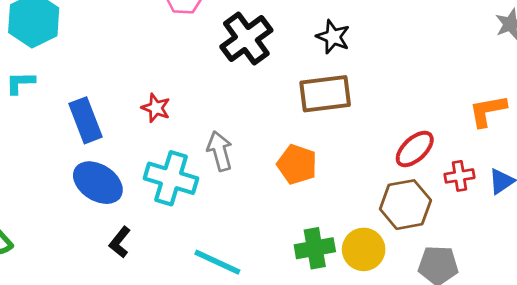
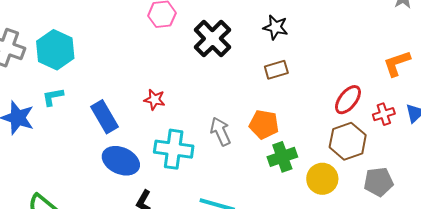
brown rectangle: (325, 94) -> (276, 70), size x0.6
gray arrow: (220, 151) -> (220, 131), moved
green cross: (315, 248) -> (282, 157), moved

